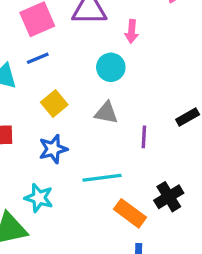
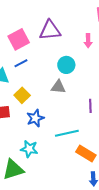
pink arrow: (132, 31) -> (88, 41), moved
yellow square: (54, 104) -> (22, 95), moved
gray triangle: (106, 113) -> (58, 87), moved

